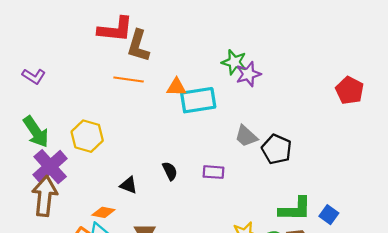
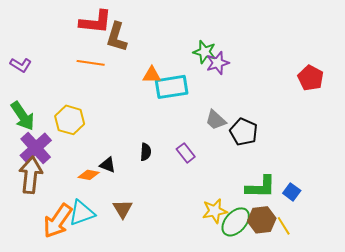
orange line: (129, 80) -> (91, 63), moved
black semicircle: (170, 171) -> (146, 152), turned 30
purple rectangle: (213, 172) -> (186, 153), turned 48
orange diamond: (103, 212) -> (89, 175), moved

